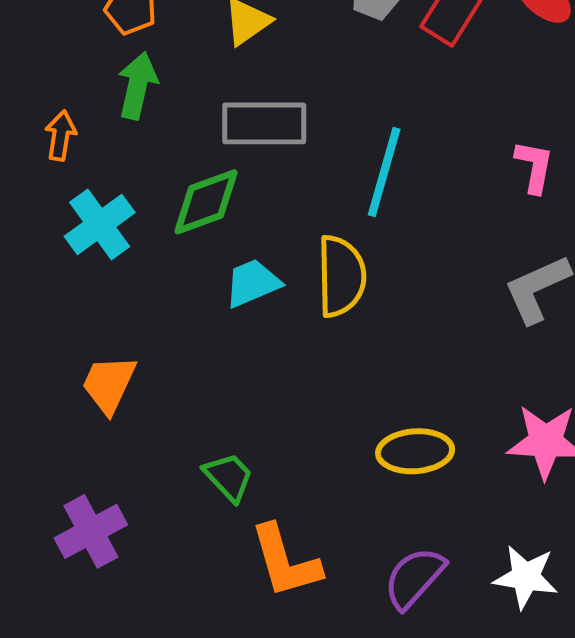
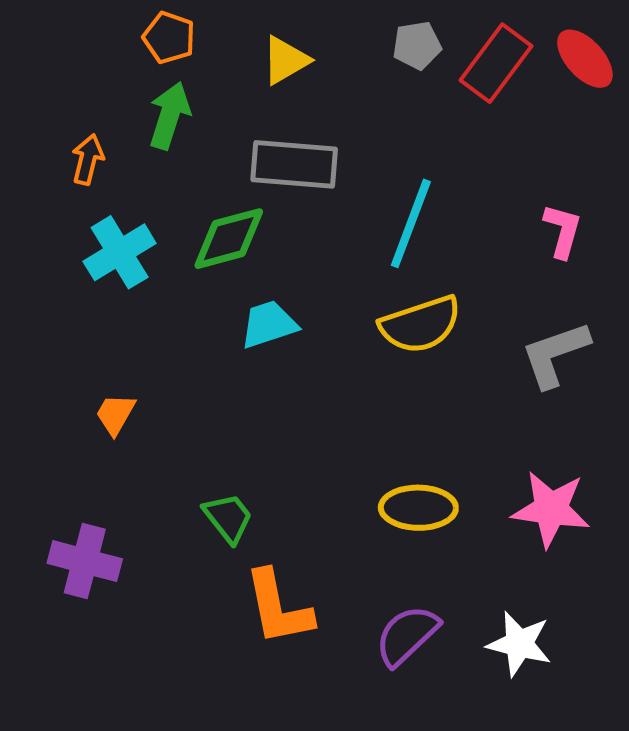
yellow semicircle: (341, 276) -> (420, 325), moved, turned 68
orange trapezoid: (109, 384) -> (115, 414), size x0.7
purple cross: (91, 531) -> (85, 561), turned 38

